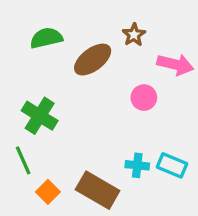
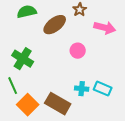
pink circle: (144, 98) -> (78, 51), moved
orange square: (48, 192) -> (28, 105), size x1.5

